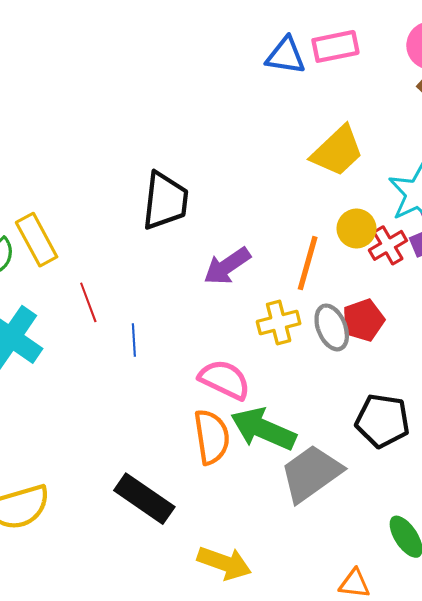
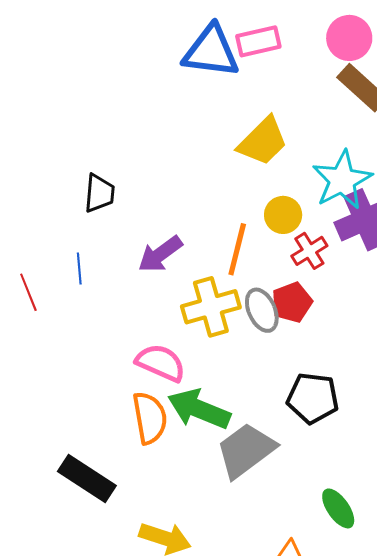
blue triangle: (286, 56) -> (211, 51), size x1.5
black trapezoid: (165, 201) -> (99, 193), size x0.7
red cross: (388, 245) -> (309, 251), moved
yellow cross: (279, 323) -> (211, 307), size x1.4
blue line: (134, 340) -> (79, 269), moved

